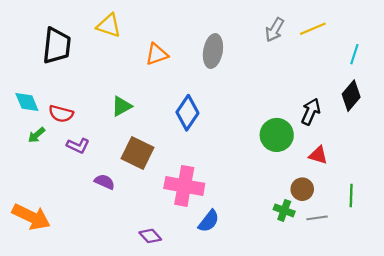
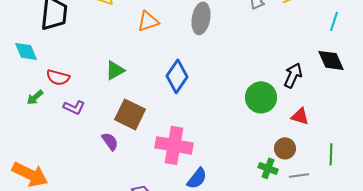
black diamond: (351, 96) -> (331, 60), turned -64
cyan diamond: (27, 102) -> (26, 51), moved
purple semicircle: (105, 182) -> (110, 141), moved, turned 30

